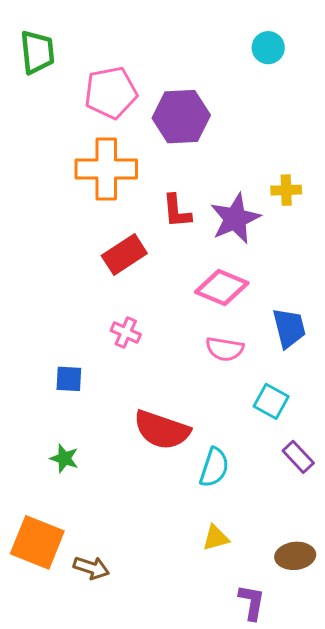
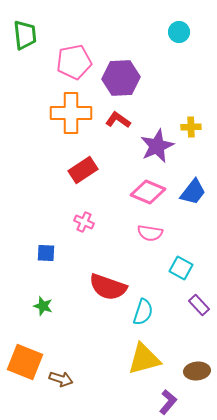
red L-shape: (177, 211) -> (118, 120), moved, turned 130
blue trapezoid: (289, 328) -> (193, 192), moved, turned 52
yellow triangle: (216, 538) -> (144, 359), size x1.8
purple L-shape: (252, 602) -> (168, 402), turned 30

